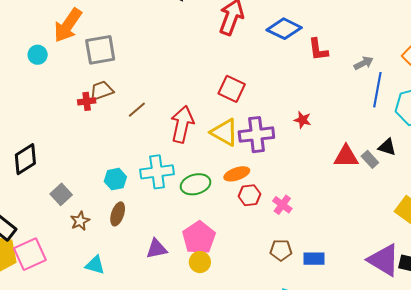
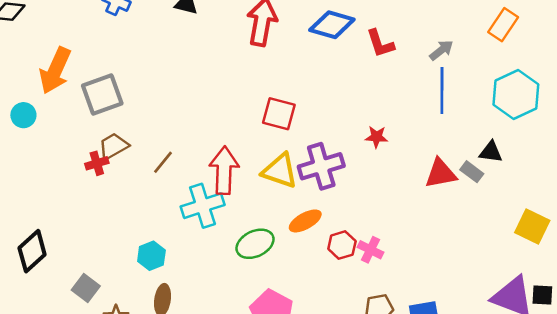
blue line: (377, 90) -> (442, 90), moved
cyan cross: (157, 172) -> (203, 206), moved
red hexagon: (249, 195) -> (342, 245), moved

